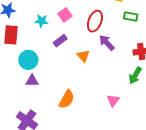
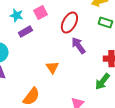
purple rectangle: (60, 41) -> (25, 31), moved
orange triangle: (83, 56) -> (52, 67), moved

